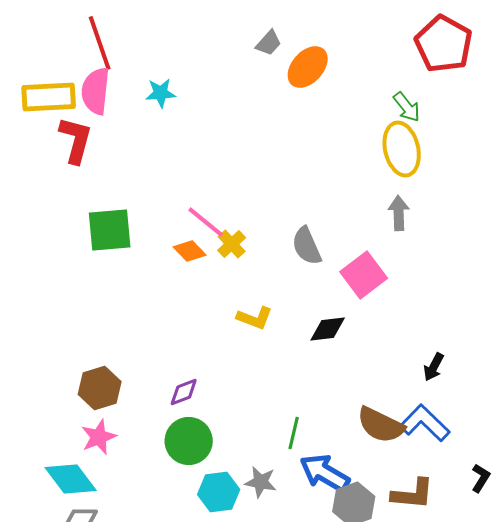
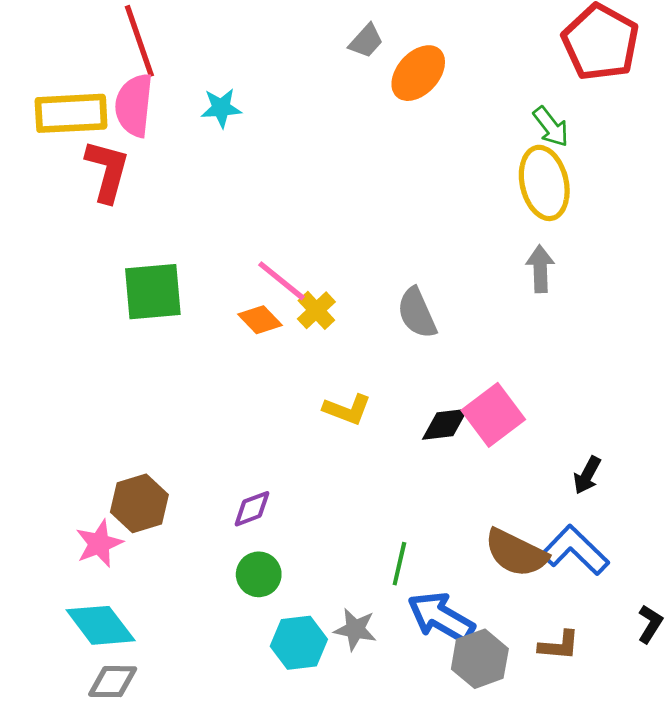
pink square: (364, 275) -> (493, 415), moved
pink star: (99, 437) -> (99, 544), moved
green circle: (189, 441) -> (259, 574), size x0.7
brown L-shape: (413, 494) -> (559, 645), size x0.7

